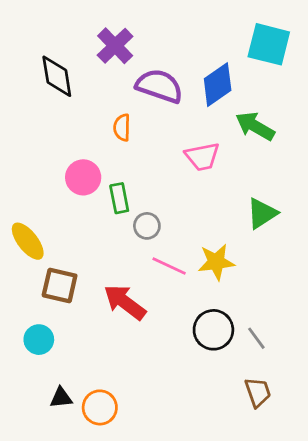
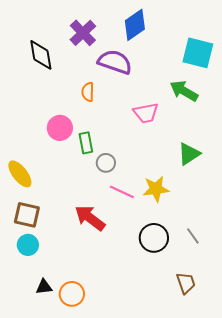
cyan square: (269, 44) -> (198, 53), moved
blue diamond: (218, 85) -> (135, 25), moved
brown square: (60, 285) -> (27, 215), moved
gray line: (256, 338) -> (193, 236), moved

